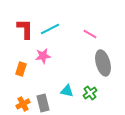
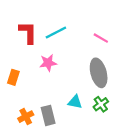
gray ellipse: (103, 63) -> (99, 73), moved
orange rectangle: (21, 69) -> (13, 77), moved

